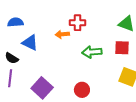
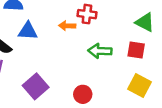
blue triangle: (30, 43) -> (28, 31), turned -30

